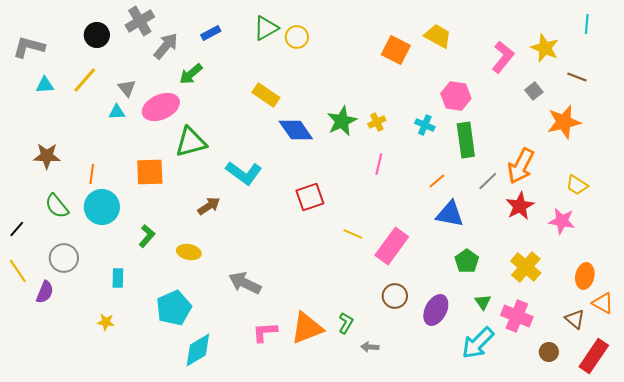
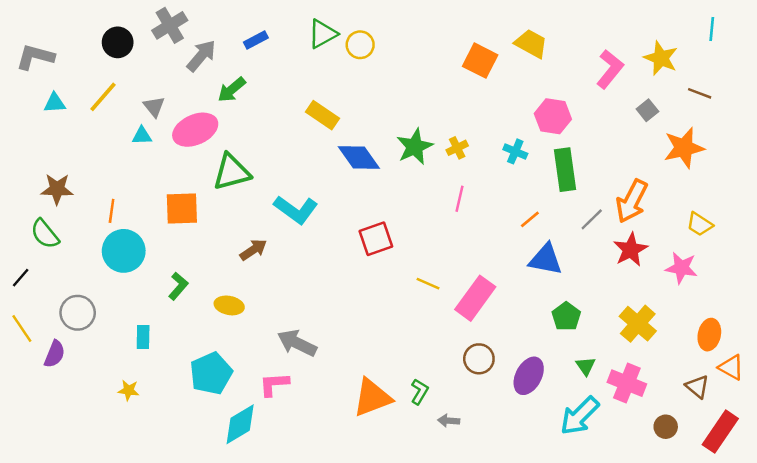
green semicircle: (57, 206) -> (45, 234), moved
pink L-shape: (265, 332) -> (274, 384), moved

